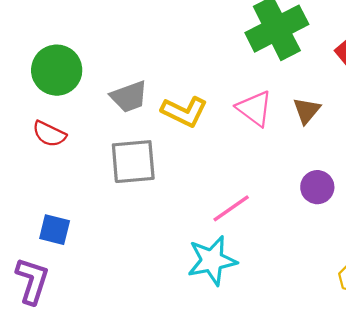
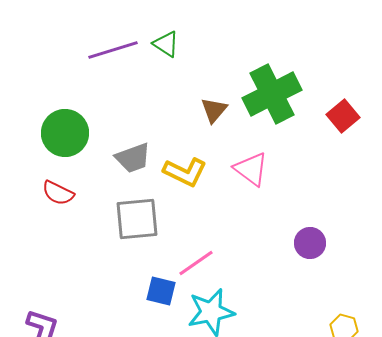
brown triangle: (307, 111) -> (214, 110), moved
pink line: (231, 208) -> (196, 263), moved
blue square: (55, 230) -> (161, 291), moved

